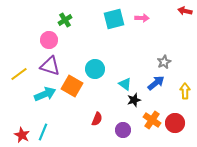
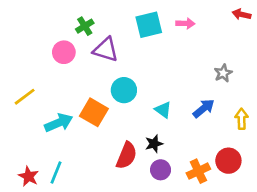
gray star: (164, 62) -> (223, 73), moved
purple triangle: (50, 66) -> (106, 50), moved
black star: (134, 100) -> (154, 144), moved
red semicircle: (97, 119) -> (127, 155), size x1.5
orange cross: (152, 120) -> (198, 171), moved, turned 30

